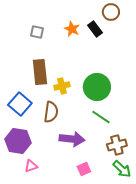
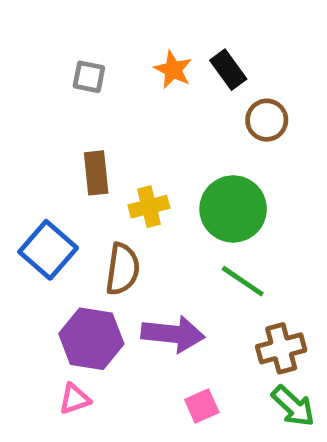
brown circle: (111, 12) -> (267, 120), moved
brown rectangle: (40, 72) -> (96, 173), size x0.7
purple hexagon: (18, 141) -> (91, 339), moved

